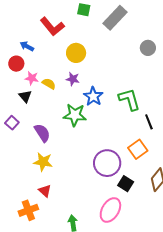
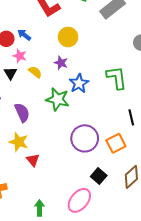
blue arrow: (27, 46) -> (24, 35), moved
yellow semicircle: (49, 84) -> (35, 72), moved
green L-shape: (129, 99) -> (117, 78), moved
purple circle: (107, 163) -> (85, 138), moved
red triangle: (45, 191) -> (33, 160), moved

